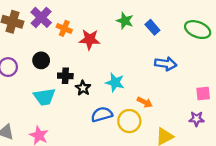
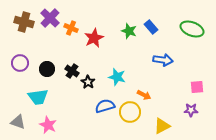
green star: (125, 21) -> (129, 31), moved
red star: (90, 39) -> (94, 38), turned -30
black circle: (41, 60) -> (47, 69), moved
black cross: (65, 76) -> (72, 71), turned 32
cyan trapezoid: (44, 97) -> (38, 97), moved

